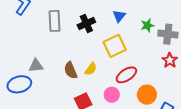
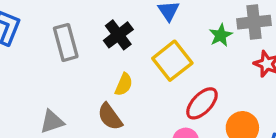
green star: (147, 25) -> (221, 35), moved
yellow semicircle: (91, 69) -> (124, 84), moved

